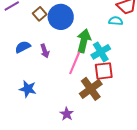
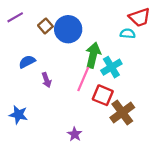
purple arrow: (45, 51) -> (47, 80), moved
red square: (104, 71) -> (103, 95), moved, turned 30
blue star: (28, 89) -> (18, 115), moved
brown cross: (91, 89) -> (122, 113), moved

